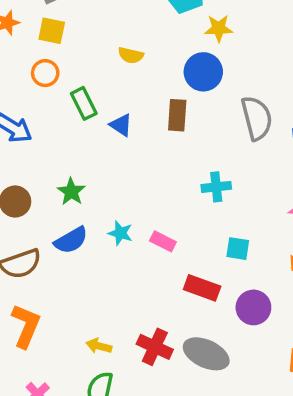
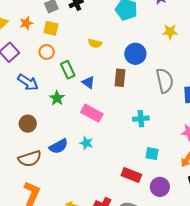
yellow star: (219, 28) -> (170, 32), moved
green star: (71, 192) -> (57, 98), moved
pink rectangle: (163, 241) -> (92, 113), moved, size x1.5

